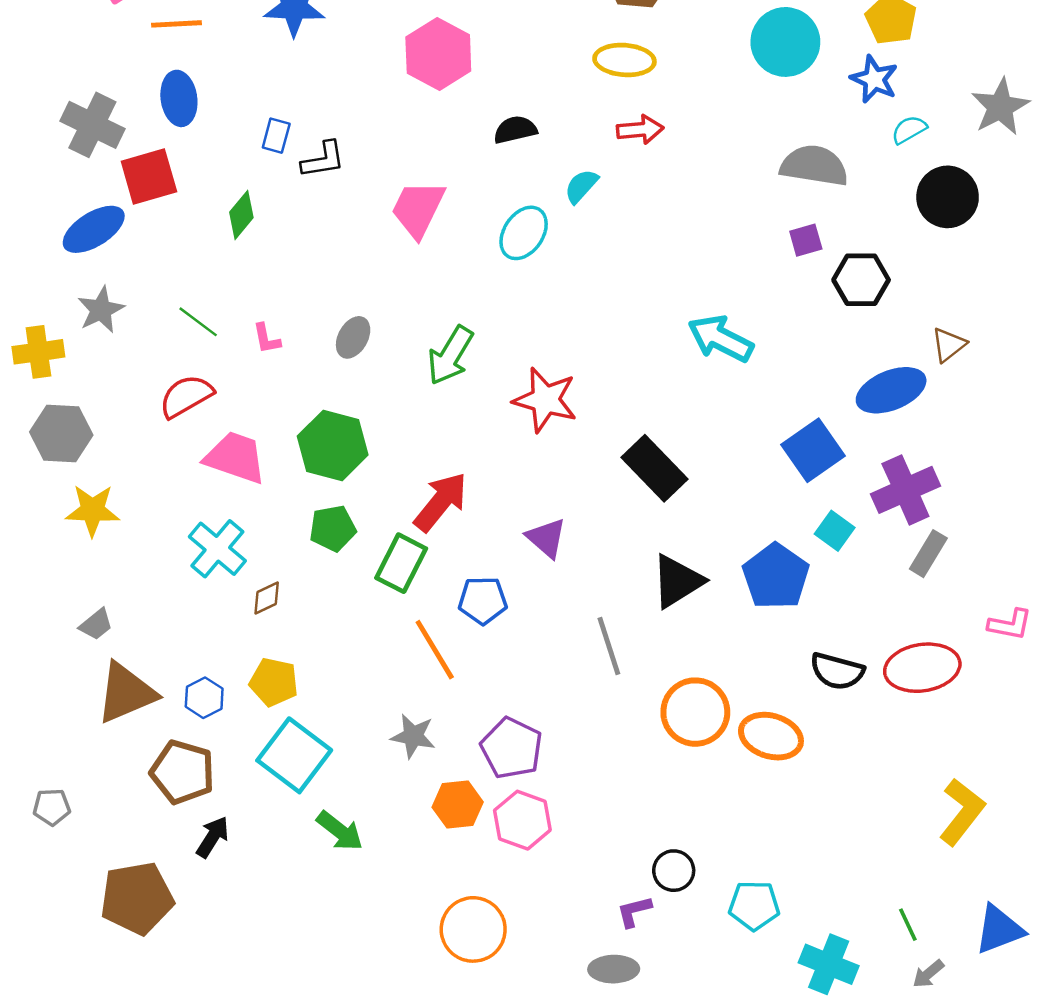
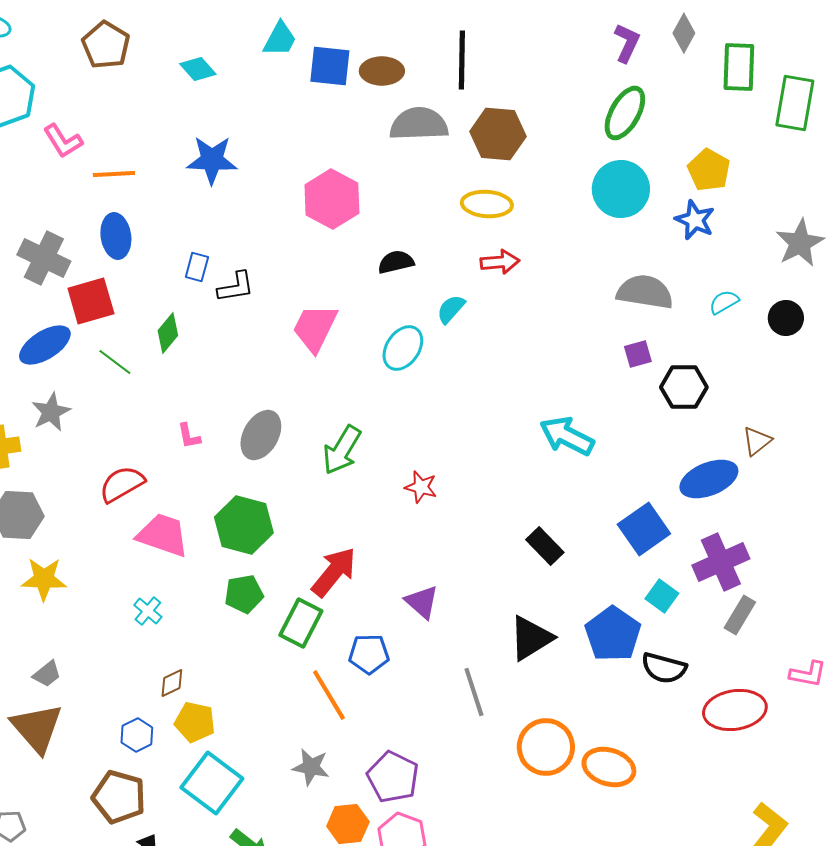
cyan semicircle: (909, 130) -> (724, 302), moved
black circle: (948, 197) -> (786, 318), moved, size x0.7
green line: (198, 322) -> (115, 362), moved
gray ellipse: (353, 337) -> (261, 435), size x1.4
red star: (545, 400) -> (421, 487), size x0.6
black rectangle: (654, 468) -> (545, 546), moved, size x0.7
cyan cross: (217, 549) -> (148, 611), size x0.6
brown diamond: (267, 598) -> (172, 683), moved
black semicircle: (837, 671) -> (664, 668), moved
brown triangle: (126, 693) -> (37, 728), moved, turned -48

